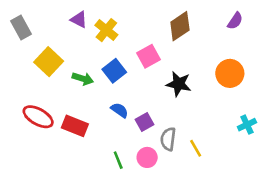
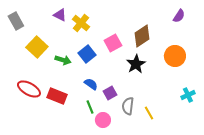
brown diamond: (180, 26) -> (142, 36), moved
black star: (179, 84) -> (136, 64), turned 30
pink circle: (147, 157) -> (103, 120), moved
green line: (118, 160) -> (90, 107), moved

